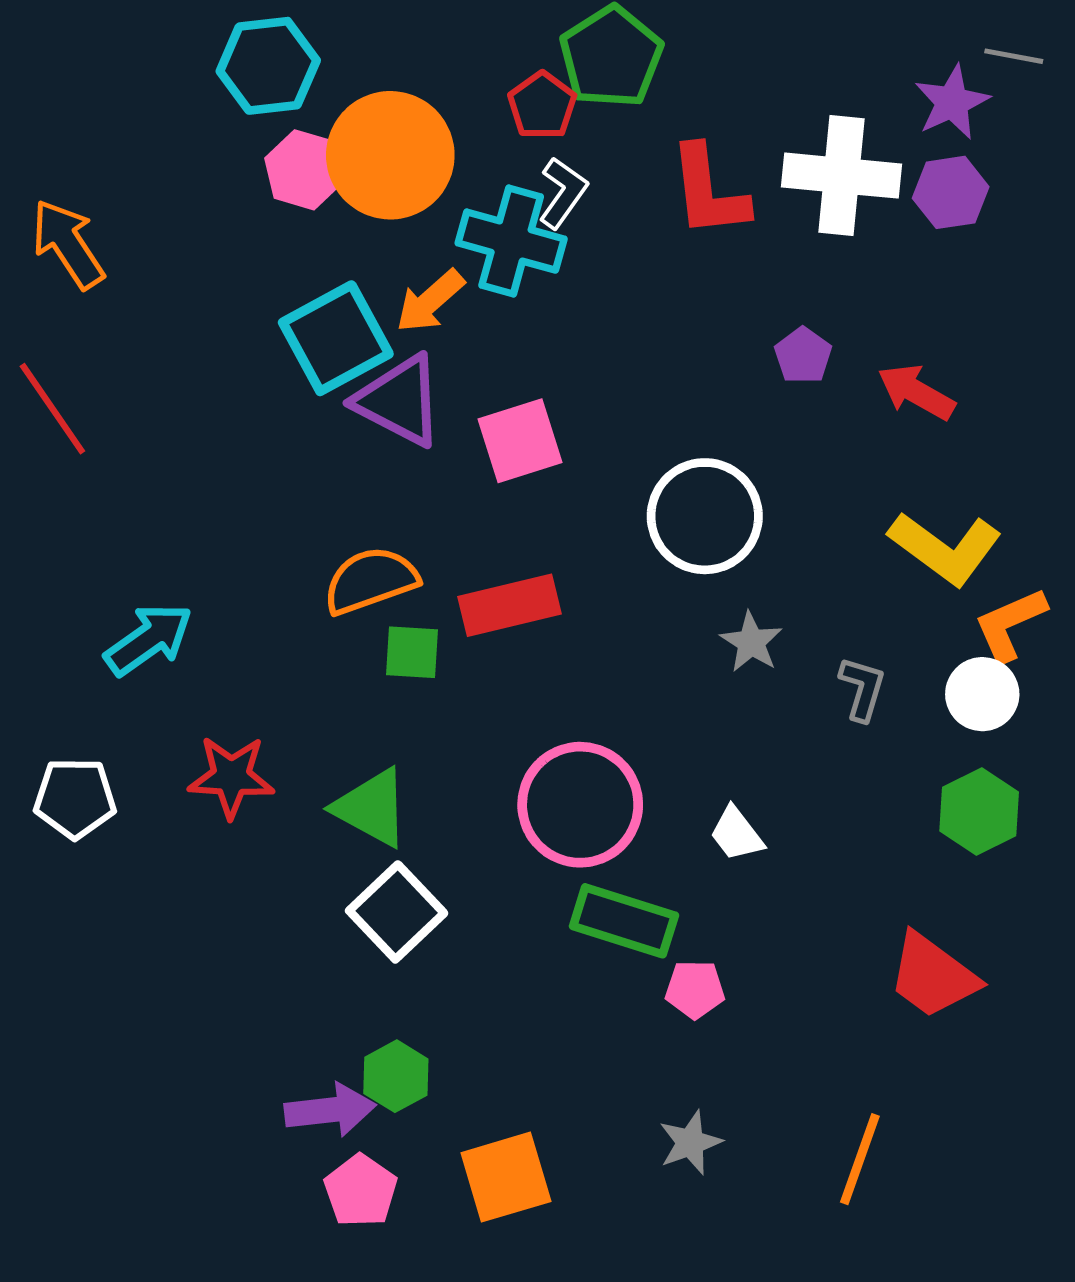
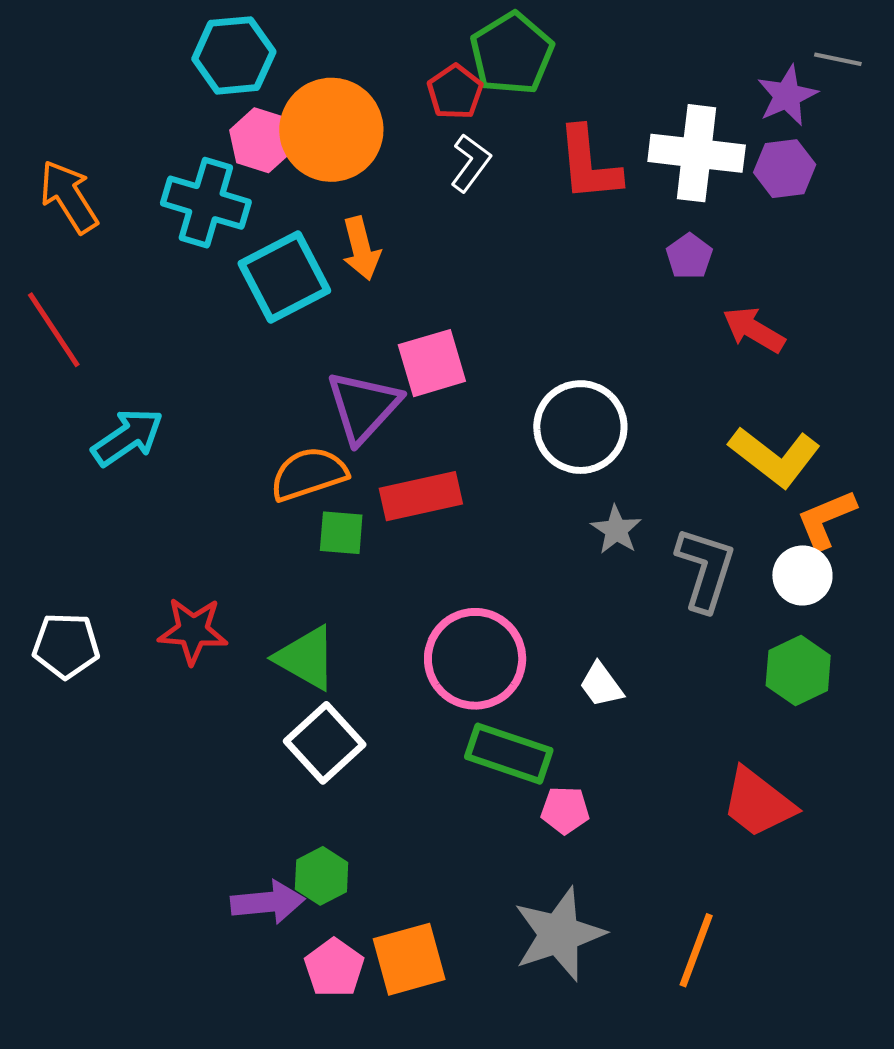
cyan cross: (511, 241) -> (206, 203), moved
orange arrow: (430, 301) -> (361, 249), turned -64
purple pentagon: (803, 356) -> (689, 256), moved
purple triangle: (399, 401) -> (363, 407), moved, turned 44
cyan arrow: (149, 639) -> (127, 437), moved
gray L-shape: (862, 689) -> (705, 569), size x1.6
gray star: (690, 1143) -> (559, 934), size x1.8
pink pentagon: (361, 1191) -> (334, 968), moved

